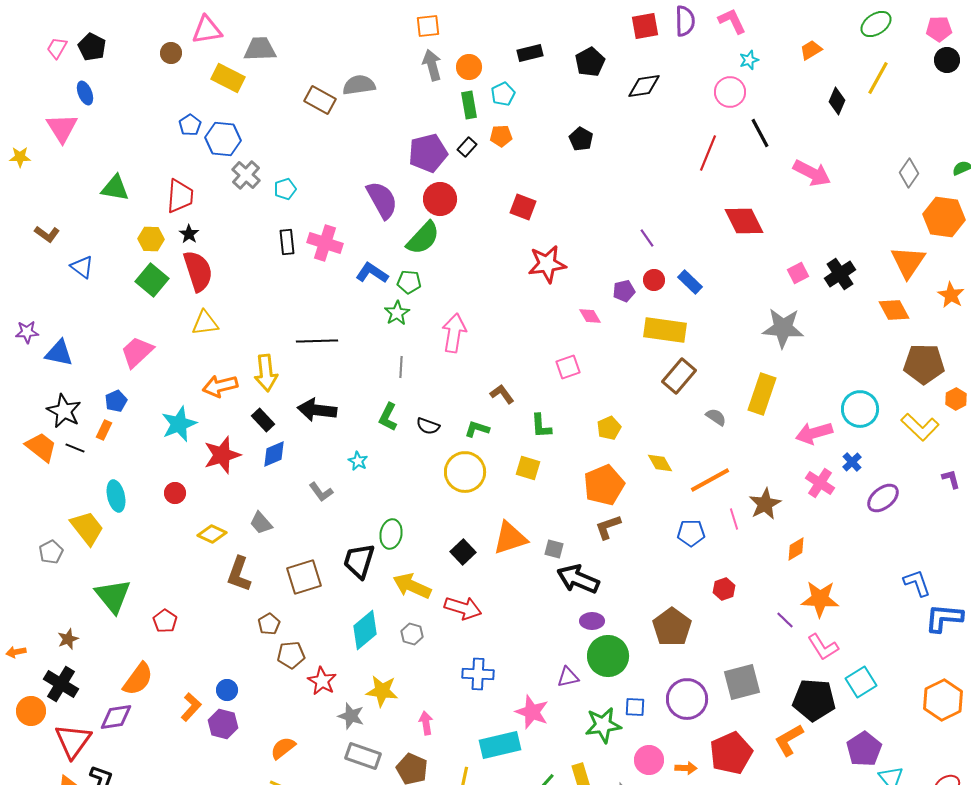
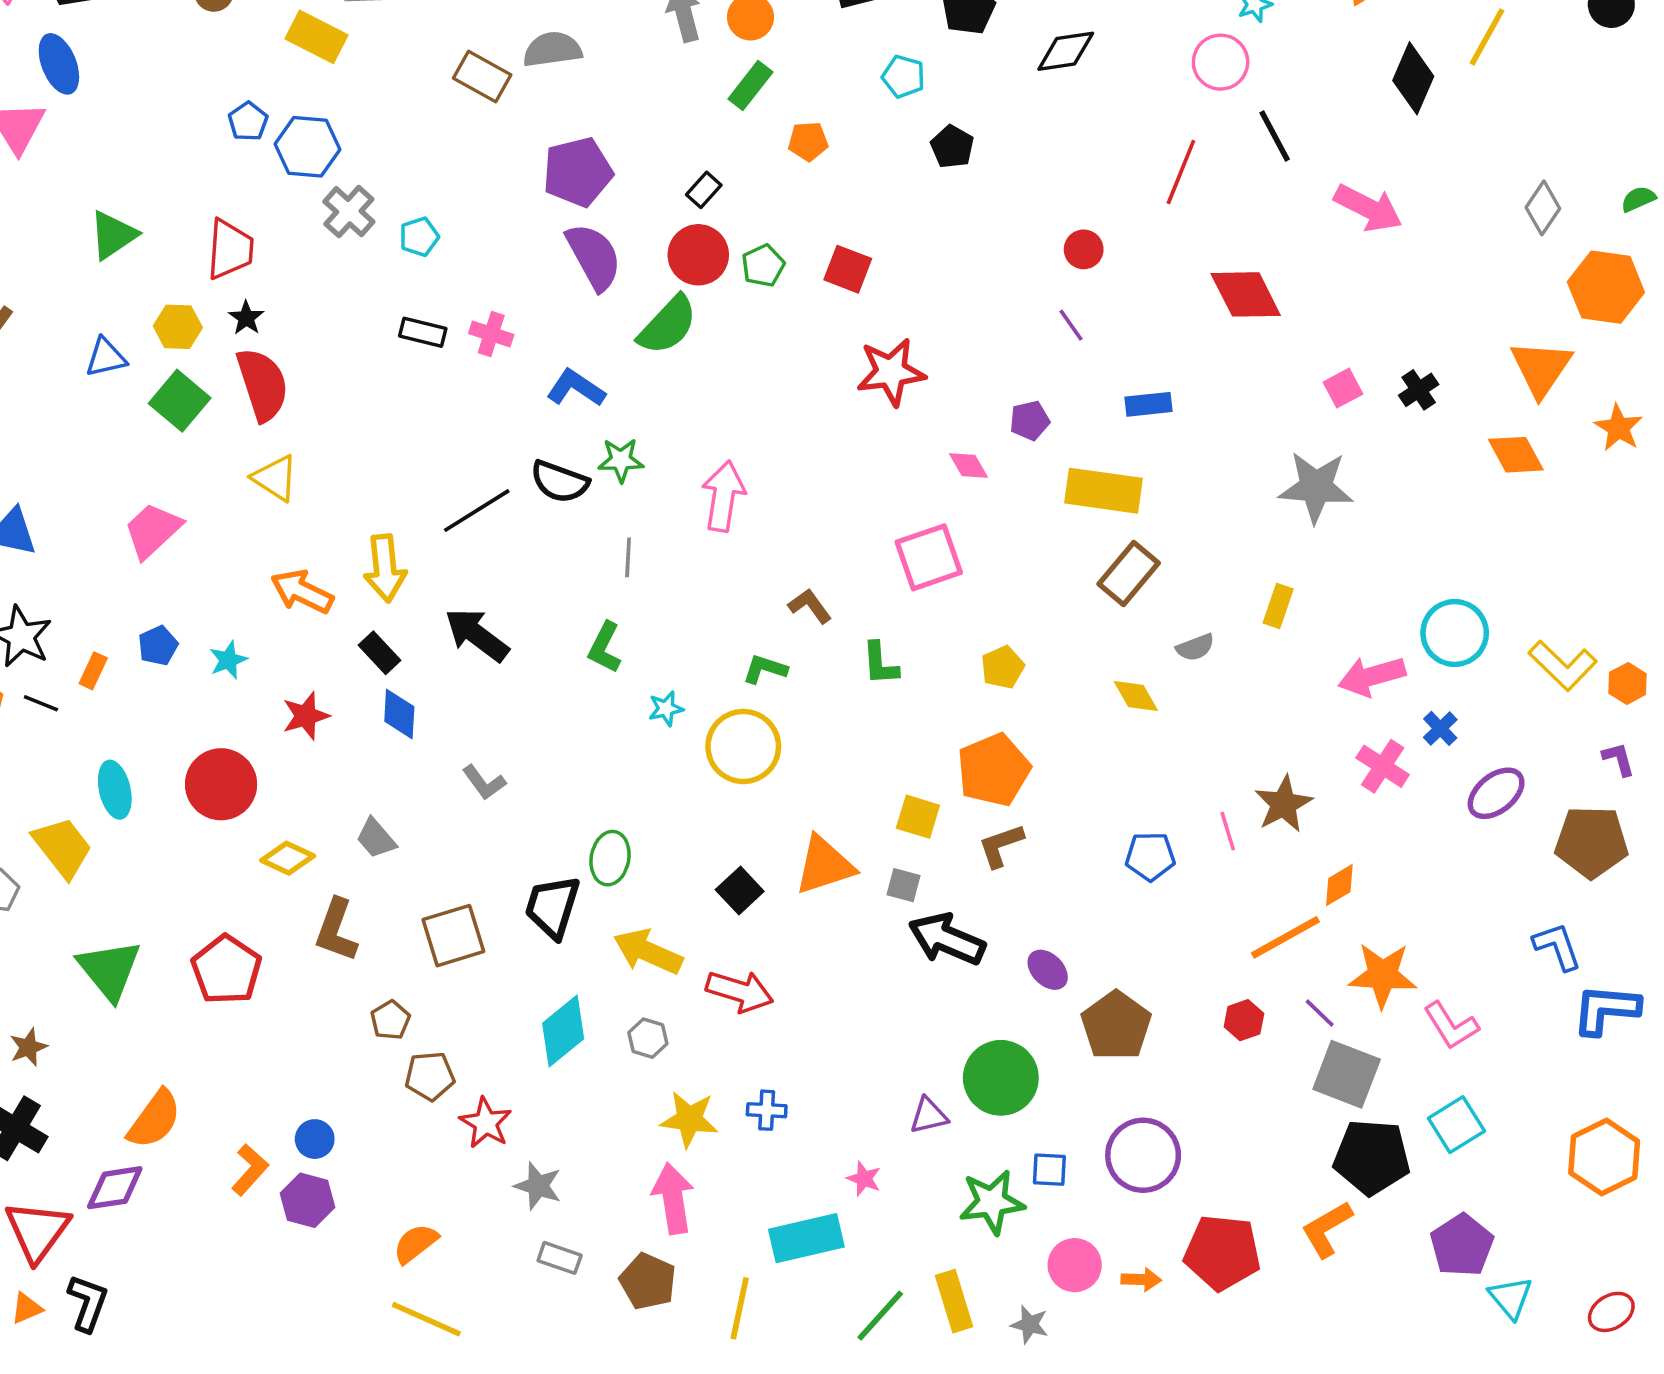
blue ellipse: (85, 93) -> (59, 64), size x1.4
cyan pentagon: (503, 94) -> (904, 77), moved, turned -30
black diamond: (837, 101) -> (1413, 78), size x1.4
green rectangle: (469, 105) -> (750, 86), turned 48
black rectangle: (467, 147) -> (704, 190), moved
purple pentagon: (428, 153) -> (578, 172), moved
green triangle: (115, 188) -> (113, 235), turned -44
black rectangle: (287, 242) -> (423, 332), turned -70
pink cross: (325, 243) -> (491, 334), size x0.7
blue triangle: (82, 267) -> (106, 357), moved, turned -50
black cross: (840, 274) -> (1419, 390), size x0.7
red circle: (654, 280) -> (1084, 249), moved
green pentagon: (409, 282) -> (763, 266), moved, turned -30
blue rectangle: (690, 282) -> (1148, 404), turned -50
green star: (397, 313) -> (621, 460), turned 30
yellow triangle: (205, 323) -> (275, 478), turned 40
black line: (317, 341) -> (477, 511), turned -30
brown pentagon: (924, 364) -> (1592, 842), moved
pink square: (568, 367) -> (929, 557), size x1.5
orange arrow: (220, 386) -> (302, 592), turned 40
yellow rectangle: (762, 394) -> (1278, 606), size x0.6
orange hexagon: (956, 399) -> (1628, 683), moved
blue pentagon: (116, 401) -> (158, 646), moved
black arrow: (317, 410) -> (477, 635), turned 30
gray semicircle: (716, 417) -> (1195, 647), turned 125
cyan star: (179, 424) -> (228, 660), size x0.6
black semicircle: (428, 426) -> (560, 482), moved, size x1.4
blue diamond: (274, 454) -> (399, 714), turned -64
red star: (222, 455) -> (306, 716), size x0.7
cyan star: (358, 461) -> (666, 709), moved, turned 30
yellow diamond: (660, 463) -> (1136, 696), moved
yellow square: (528, 468) -> (918, 817), moved
orange line: (710, 480) -> (1285, 937), moved
red circle: (175, 493) -> (221, 784), size x1.8
red hexagon: (724, 589) -> (1244, 1020), moved
red pentagon: (165, 621) -> (226, 970), moved, size x1.6
purple ellipse: (592, 621) -> (1048, 970), moved, turned 45
pink L-shape: (823, 647) -> (1451, 1026), moved
blue cross: (478, 674) -> (767, 1110), size x0.7
gray square: (742, 682) -> (1347, 1074), moved, turned 36
yellow star: (382, 691) -> (689, 1119), moved
pink star: (532, 712) -> (864, 1179), size x0.6
pink arrow: (426, 723) -> (673, 1198), size x1.6
red pentagon: (731, 753) -> (1222, 1253), turned 30
gray rectangle: (363, 756) -> (560, 1258), size x0.7

